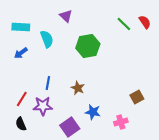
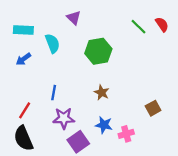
brown star: (78, 88) -> (102, 93), moved
purple star: (43, 106) -> (64, 118), moved
pink cross: (121, 122) -> (126, 134), moved
black semicircle: (21, 124) -> (23, 138), size x1.6

